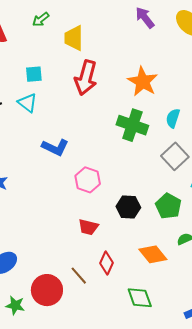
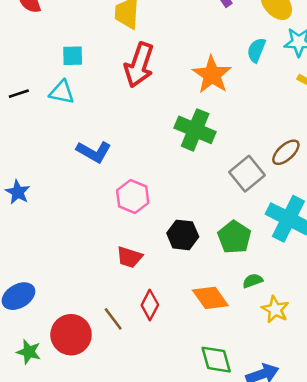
cyan triangle: (27, 103) -> (62, 92), turned -30
cyan semicircle: (173, 118) -> (256, 50), moved
green diamond: (140, 298) -> (216, 360), moved

